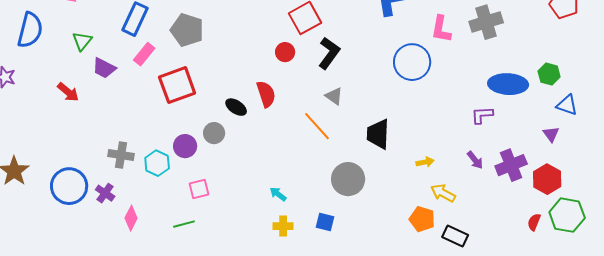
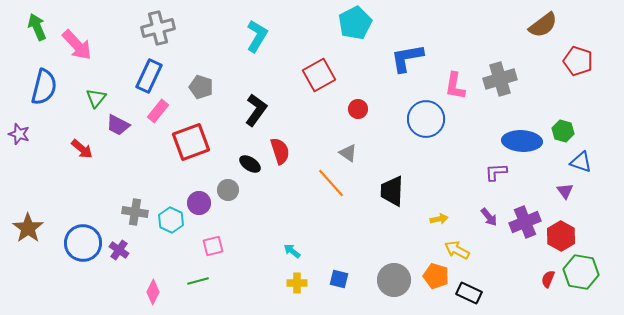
gray pentagon: (187, 30) -> (201, 87), size x0.7
red circle: (285, 52) -> (358, 109), moved
black L-shape: (329, 53) -> (256, 110), moved
gray circle: (348, 179) -> (394, 280), moved
pink diamond: (131, 218) -> (153, 292), moved

